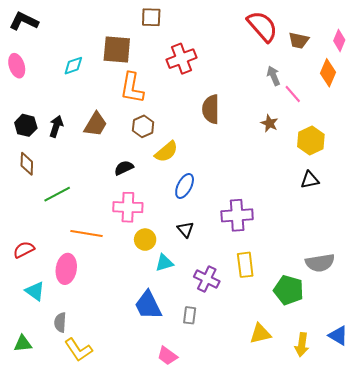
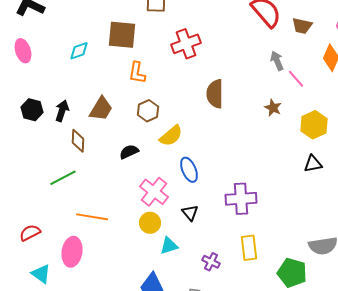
orange L-shape: (132, 88) -> (137, 73), size x0.7
brown diamond: (27, 164) -> (78, 141), moved
blue ellipse: (185, 186) -> (189, 170), turned -50
pink cross: (128, 207) -> (154, 192), moved, turned 36
purple cross: (207, 279) -> (211, 262), size x0.7

